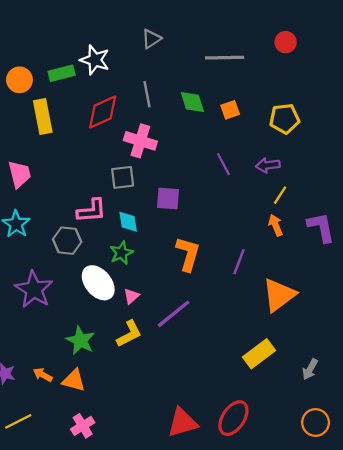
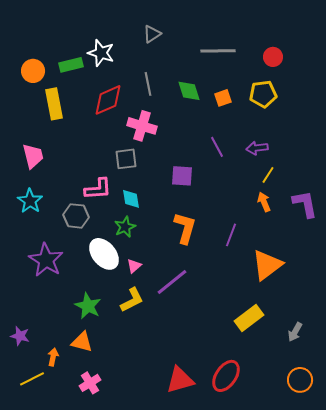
red circle: (286, 42) -> (273, 57), moved
yellow pentagon: (284, 119) -> (263, 94), moved
purple square: (168, 198) -> (182, 176), moved
orange arrow: (43, 375) -> (53, 357), moved, turned 72

